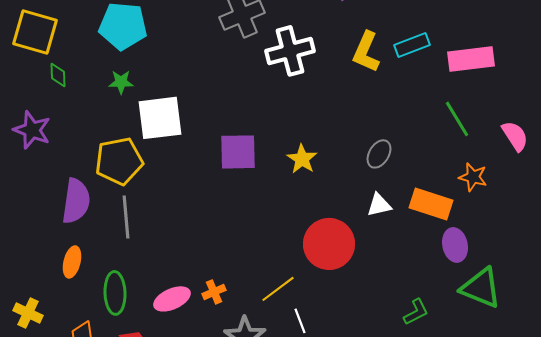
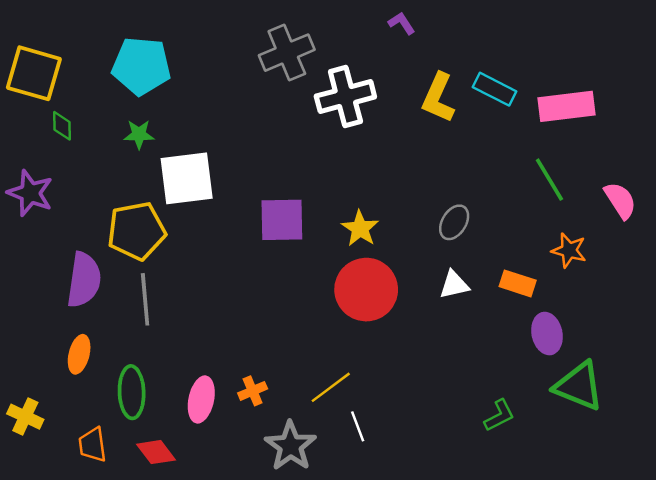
cyan rectangle: (412, 45) -> (494, 89), turned 48
orange rectangle: (431, 204) -> (518, 283), size x0.7
red circle: (329, 244) -> (366, 290), moved
pink ellipse: (172, 299) -> (201, 399), turned -54

